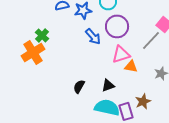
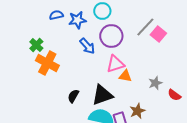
gray line: (151, 40) -> (145, 27), moved
orange cross: (33, 52) -> (47, 63), moved, turned -30
black triangle: (108, 85) -> (102, 95), size x1.6

